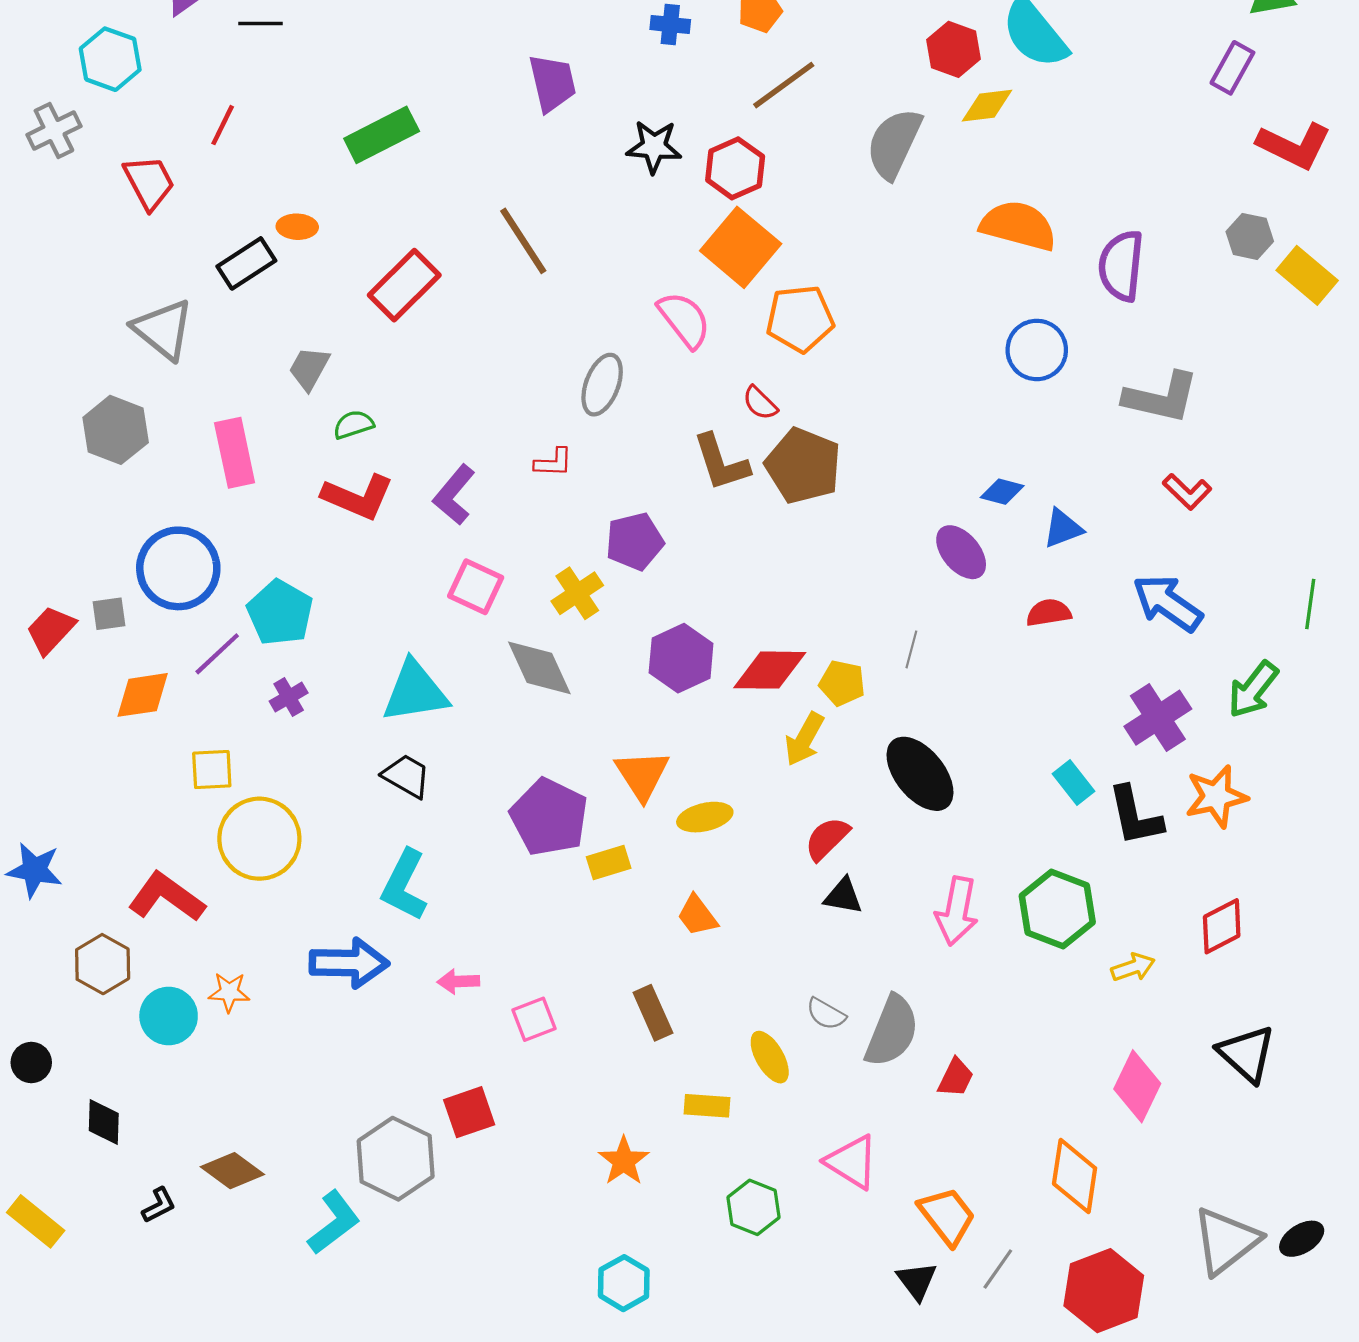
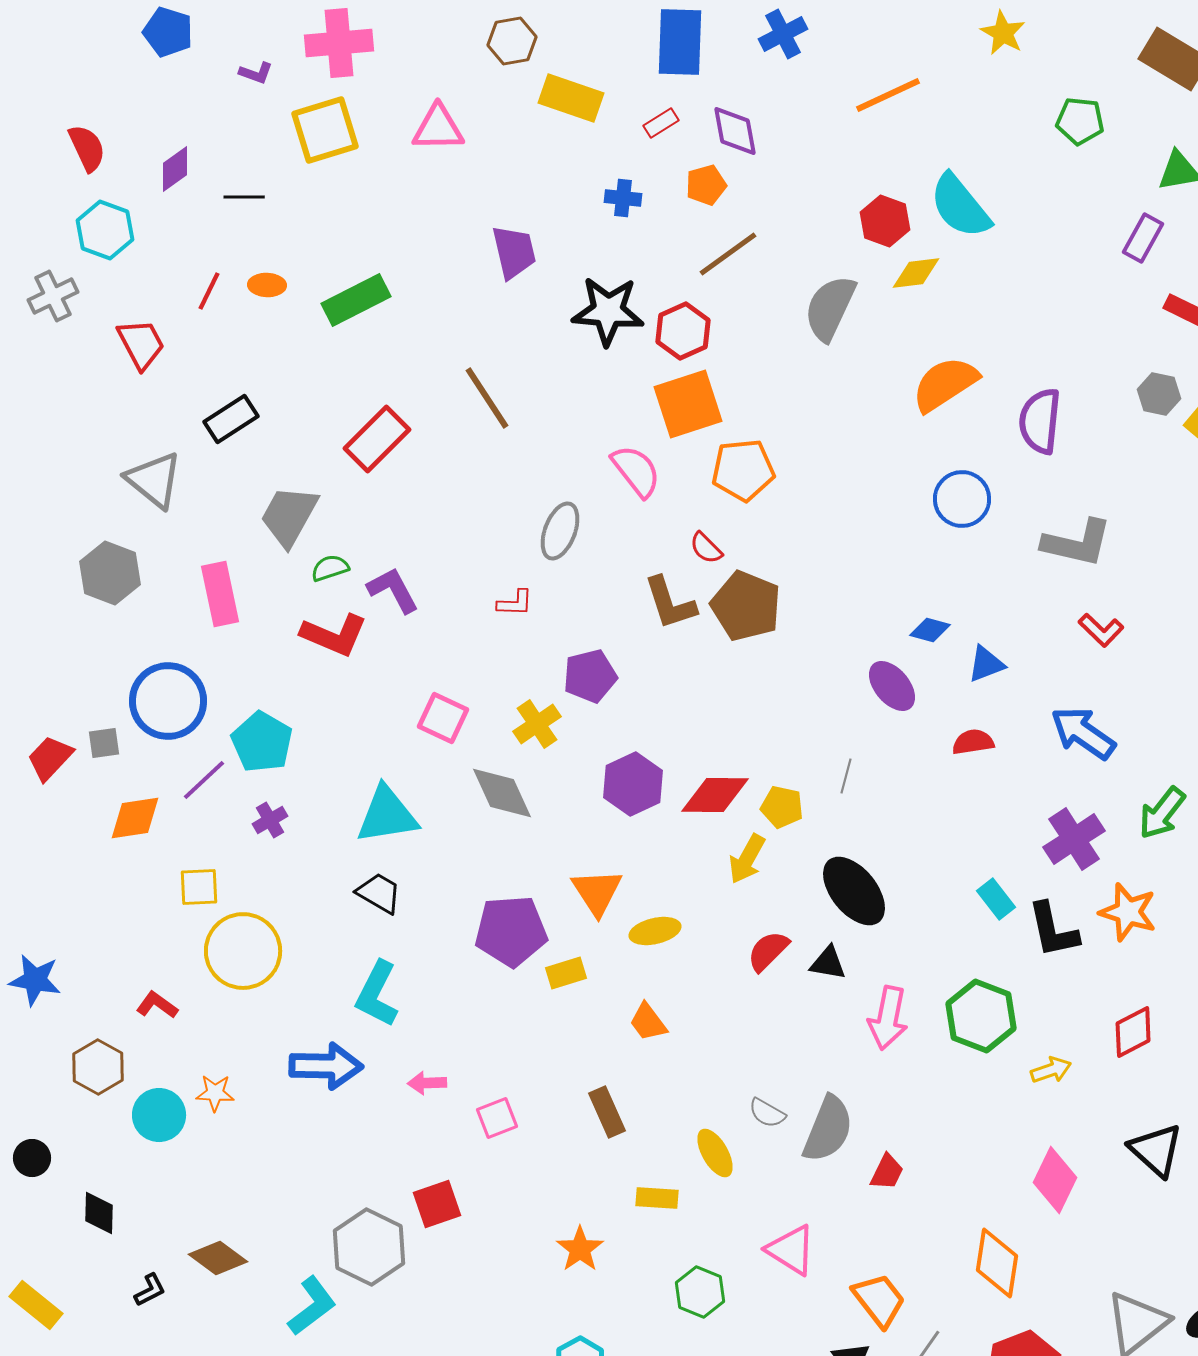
black star: (654, 147) -> (608, 311), size x1.4
orange semicircle: (1018, 226) -> (945, 384), turned -48
orange ellipse: (297, 227) -> (267, 285), moved
orange square: (741, 247) -> (688, 404), turned 32
gray trapezoid: (309, 368) -> (289, 516), size x1.5
purple L-shape: (454, 495) -> (393, 590), moved, turned 112
orange star: (1216, 797) -> (1128, 912), turned 30
purple pentagon: (549, 817) -> (511, 931), turned -30
black triangle: (843, 896) -> (828, 963), moved
red L-shape: (166, 897) -> (157, 1005), size x0.6

